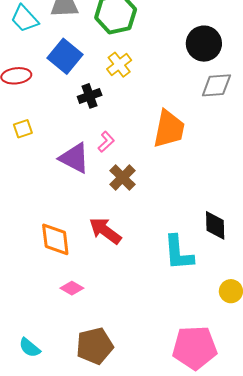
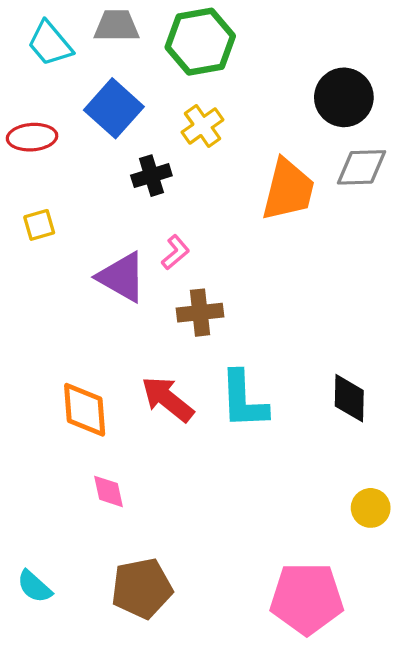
orange trapezoid: (169, 129) -> (288, 190), moved
brown cross: (123, 178) -> (200, 313), turned 36
cyan L-shape: (178, 253) -> (244, 400), moved
pink diamond: (72, 288) -> (108, 491), turned 45

